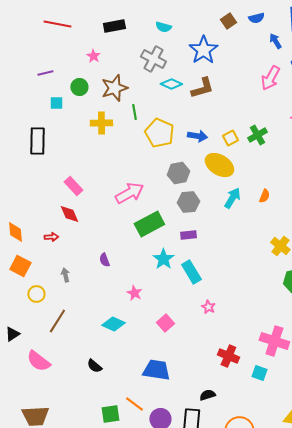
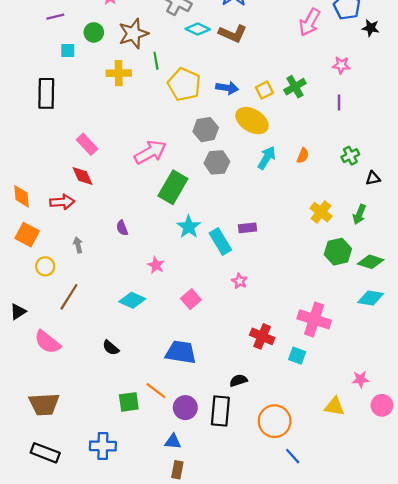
brown L-shape: (202, 88) -> (233, 34), turned 40
green rectangle: (149, 224) -> (173, 187), turned -32
purple rectangle: (188, 235) -> (247, 228), moved
red arrow: (51, 237) -> (62, 202), size x1.5

